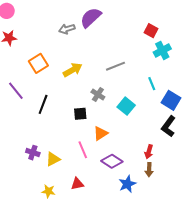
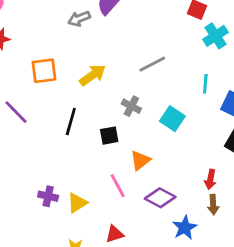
orange square: (38, 63) -> (44, 71), turned 30
cyan line: (152, 84) -> (205, 84), turned 32
black line: (43, 104) -> (71, 121), moved

